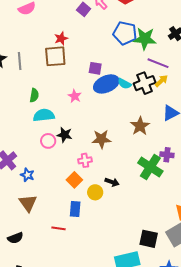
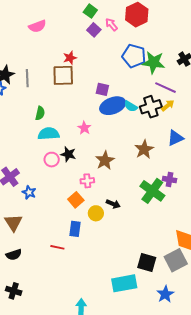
pink star: (75, 96) -> (84, 128), moved
brown star: (101, 139) -> (105, 160), turned -30
brown triangle: (28, 203) -> (13, 223), moved

